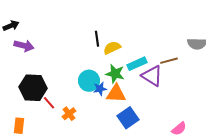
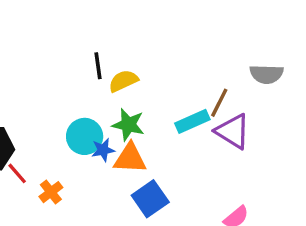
brown line: (169, 61) -> (219, 103), turned -48
cyan rectangle: (137, 64) -> (192, 121), moved
purple triangle: (152, 76) -> (233, 131), moved

